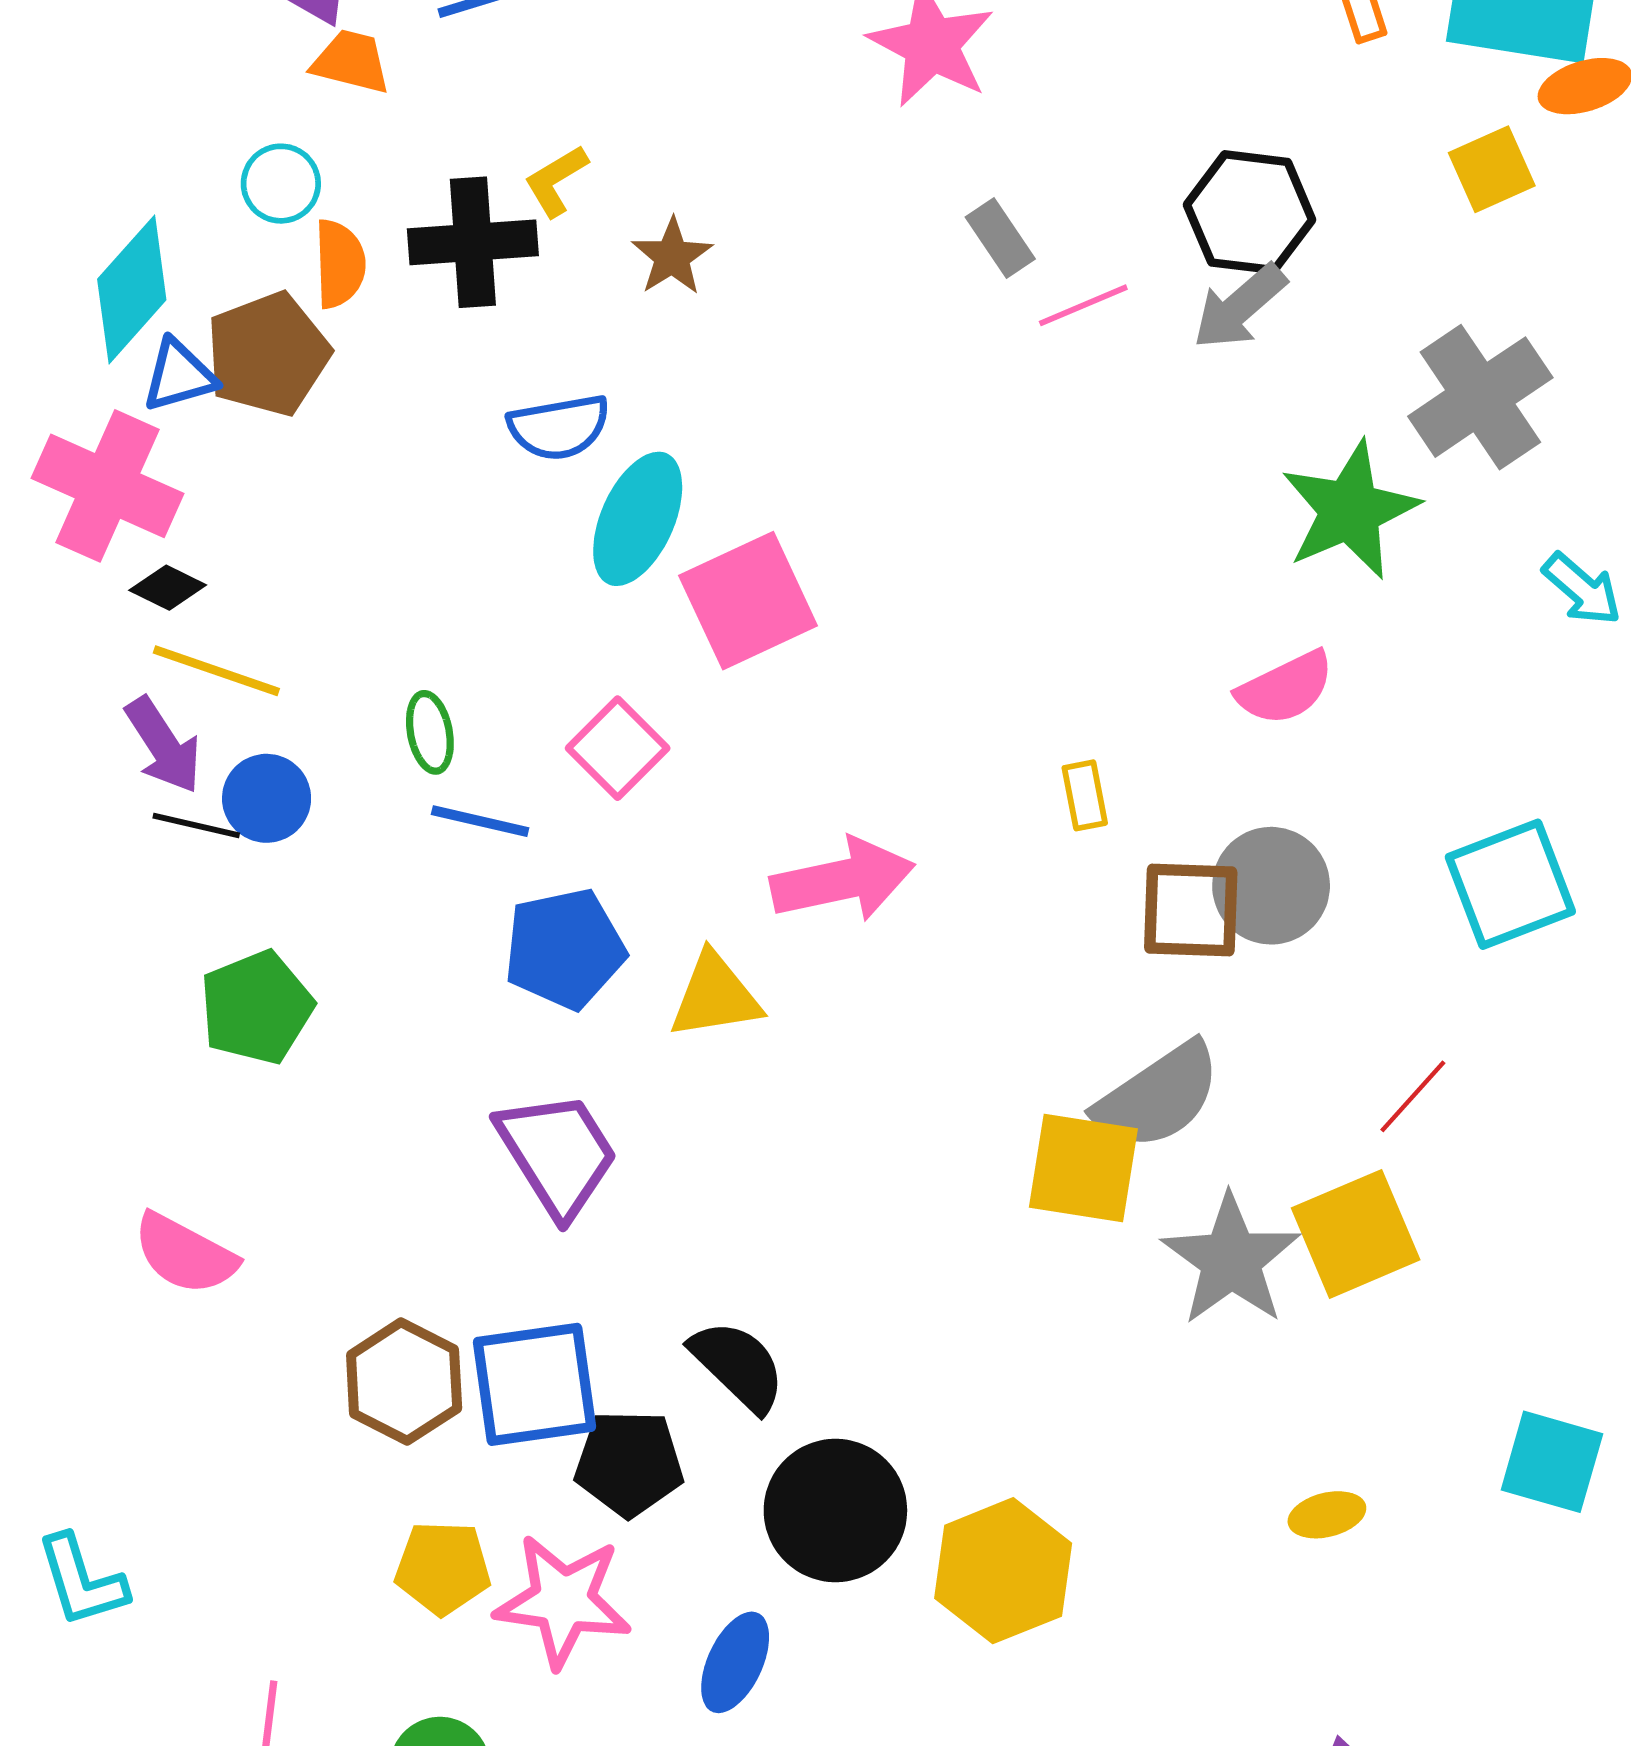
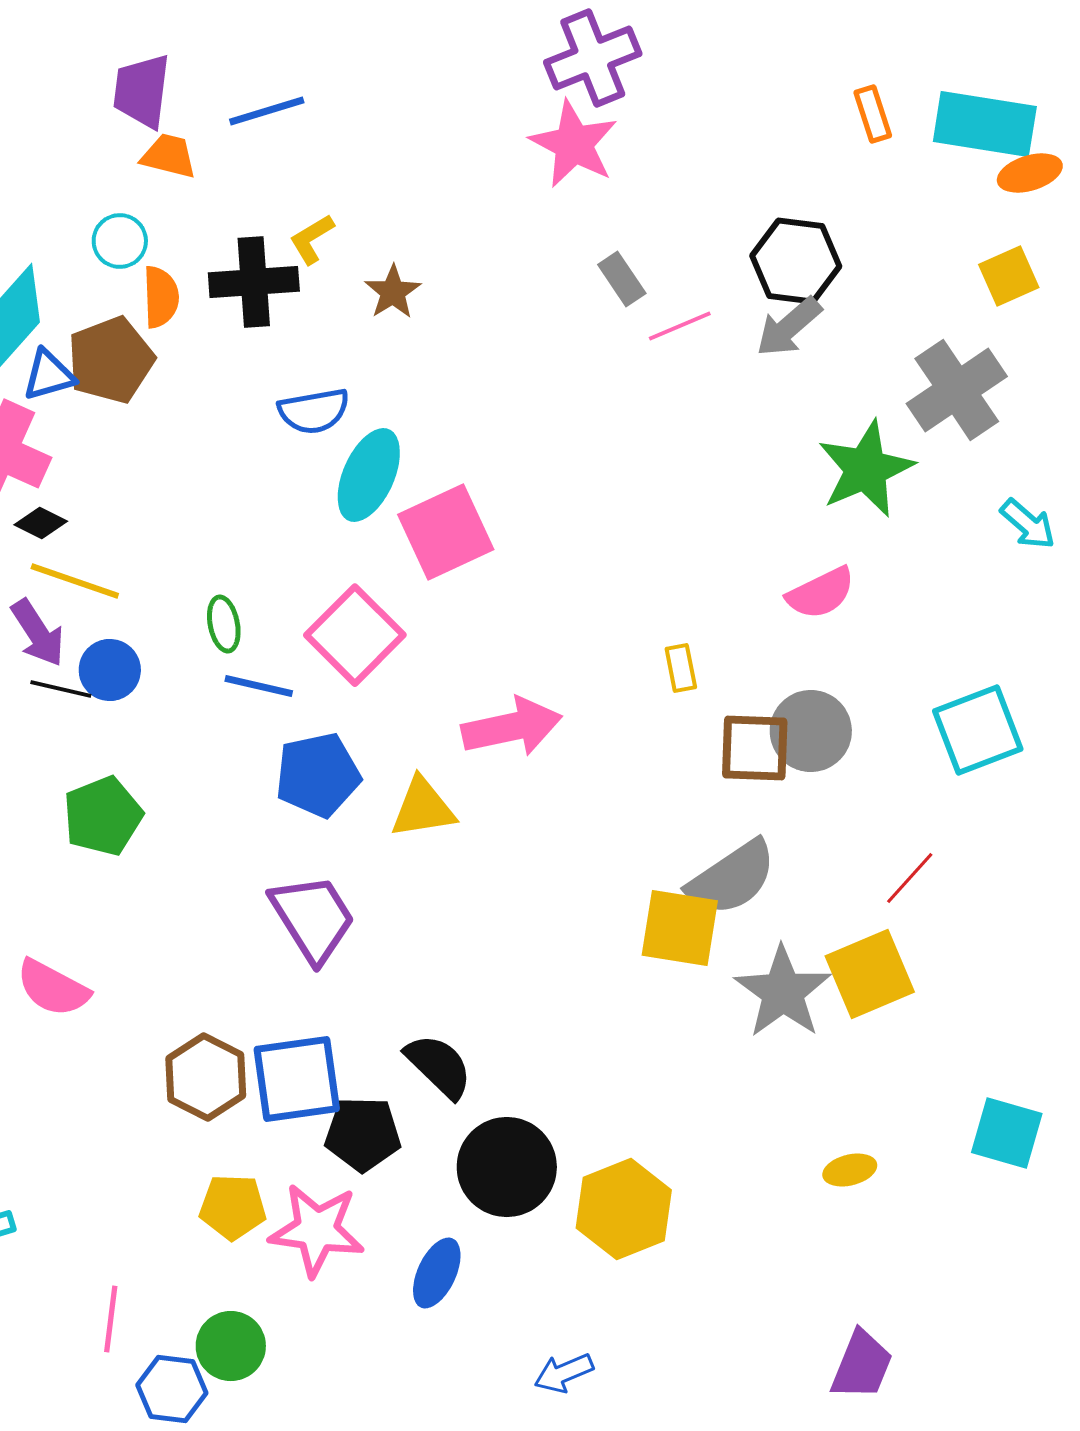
yellow square: (1492, 169) -> (1009, 276), moved
pink square: (618, 748) -> (355, 635), size x1.4

